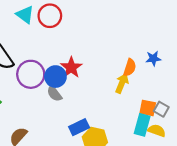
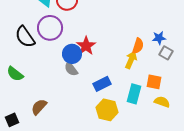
purple circle: (31, 74) -> (50, 28), moved
gray square: (161, 109) -> (166, 53), moved
cyan rectangle: (142, 125) -> (134, 94), moved
blue rectangle: (79, 127) -> (102, 84), moved

